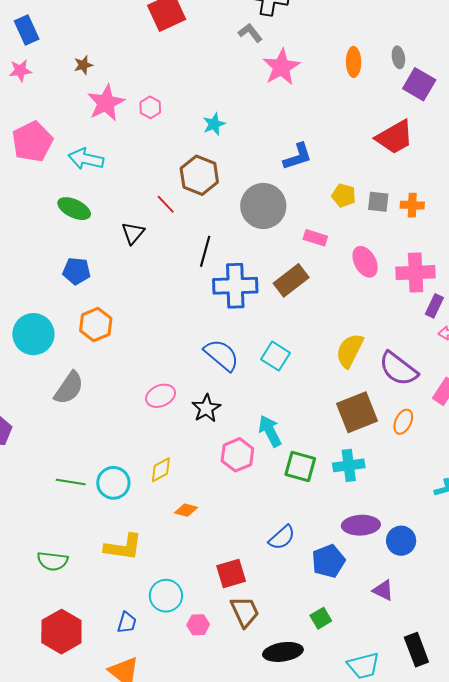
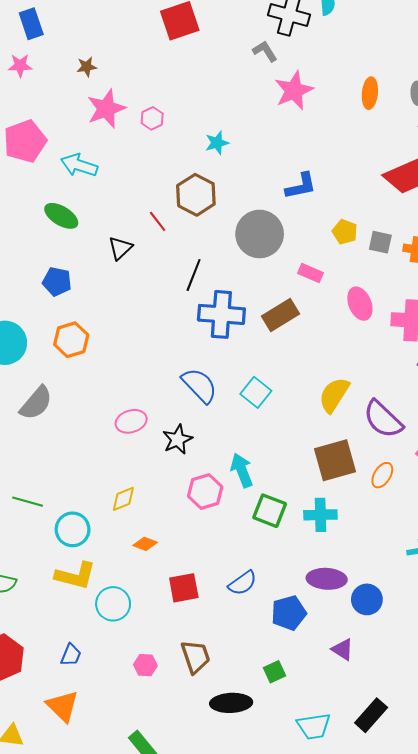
cyan circle: (113, 483) -> (73, 529), moved
red square: (231, 573) -> (184, 588), moved
cyan circle: (166, 596) -> (113, 604), moved
black rectangle: (416, 650) -> (371, 715), turned 56

